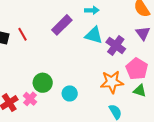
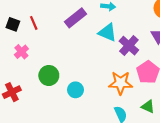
green triangle: (140, 91) -> (148, 107), moved
pink cross: (30, 99) -> (21, 52), moved

